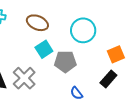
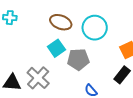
brown ellipse: (37, 23) -> (61, 22), moved

